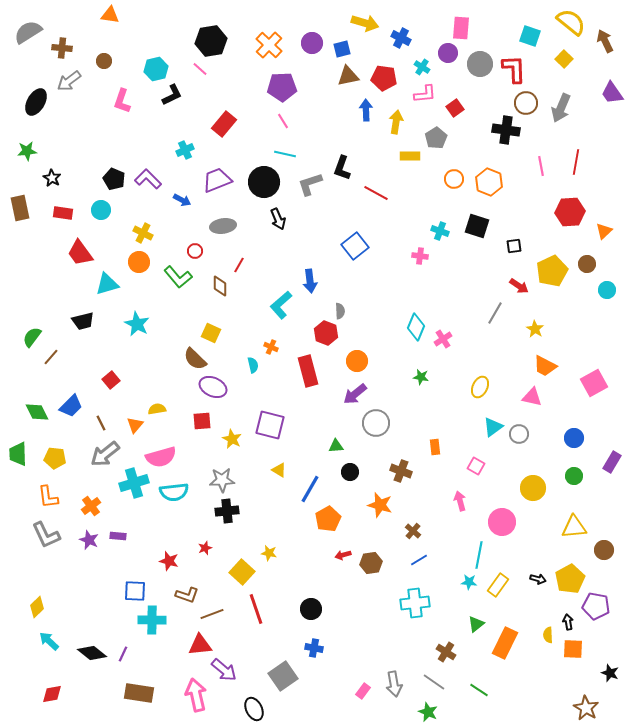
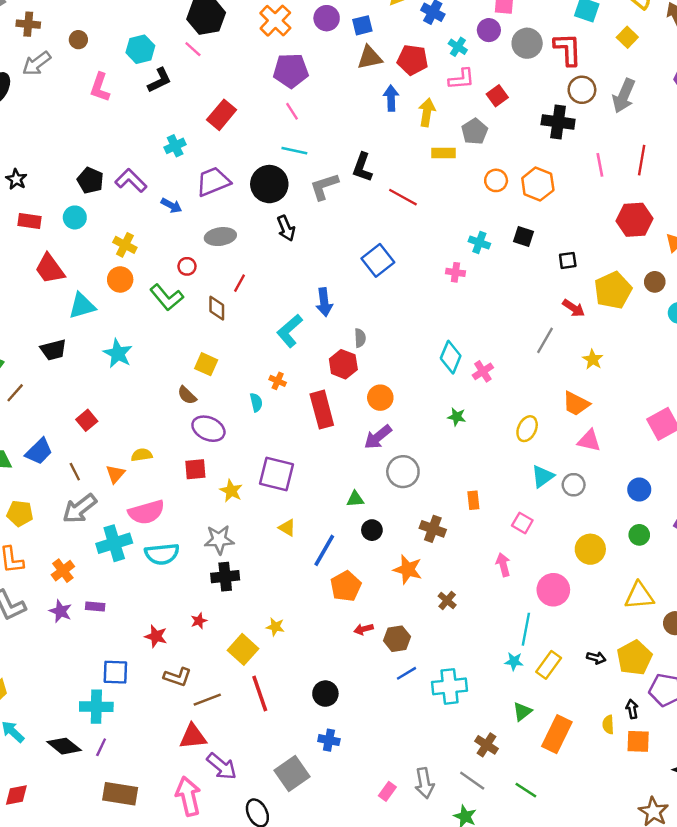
black square: (477, 226) -> (523, 237), size x0.7
brown semicircle: (195, 359) -> (187, 395), size x0.7
orange trapezoid: (545, 366) -> (576, 404), moved
blue line: (419, 560) -> (407, 673), moved
cyan cross: (152, 620) -> (96, 707), moved

